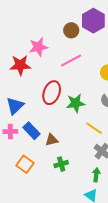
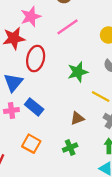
red ellipse: (52, 93) -> (36, 59), moved
brown triangle: (52, 140) -> (77, 118), moved
green cross: (61, 164) -> (70, 147), moved

